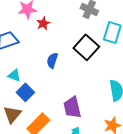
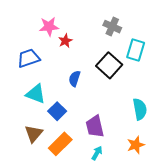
cyan triangle: (14, 75) -> (36, 94), size x1.5
blue square: (25, 92) -> (57, 111), moved

